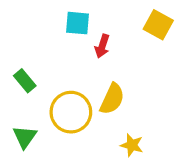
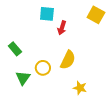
yellow circle: (71, 112) -> (43, 68), size x0.6
green triangle: (25, 137) -> (23, 78), moved

